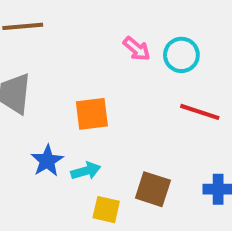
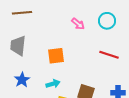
cyan circle: (181, 55) -> (107, 21), moved
blue star: (47, 161) -> (22, 80), moved

